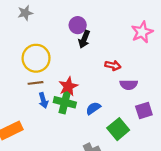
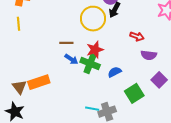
yellow circle: (36, 58) -> (93, 19), moved
blue arrow: (43, 100) -> (71, 59), turned -48
purple square: (144, 111) -> (159, 80), turned -35

